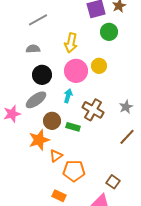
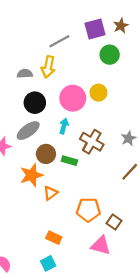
gray line: (38, 20) -> (59, 41), moved
yellow arrow: (71, 43) -> (48, 67), moved
orange pentagon: (74, 171) -> (88, 210), moved

